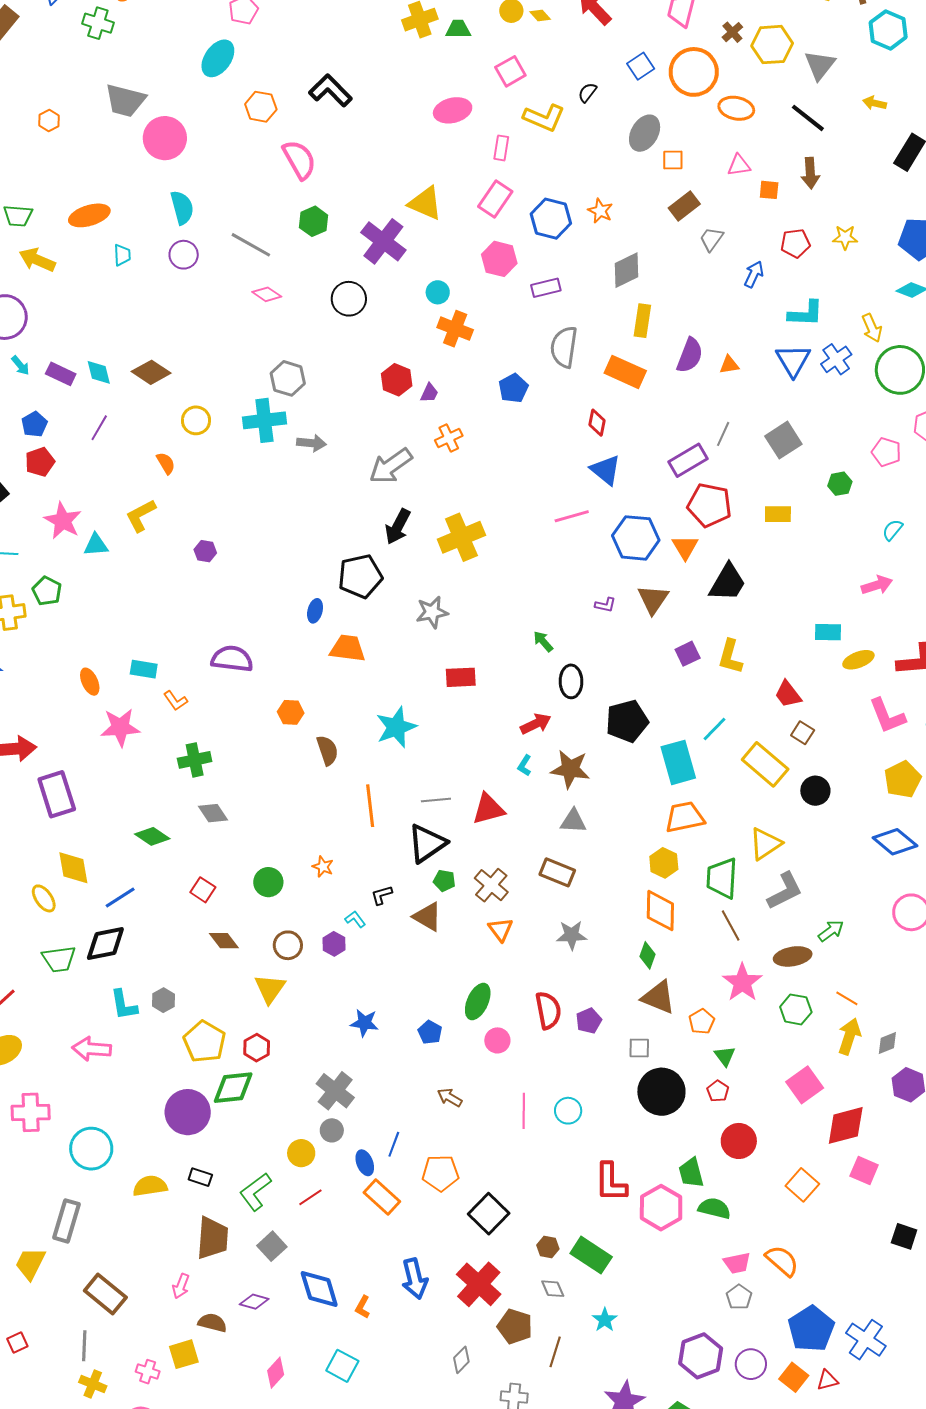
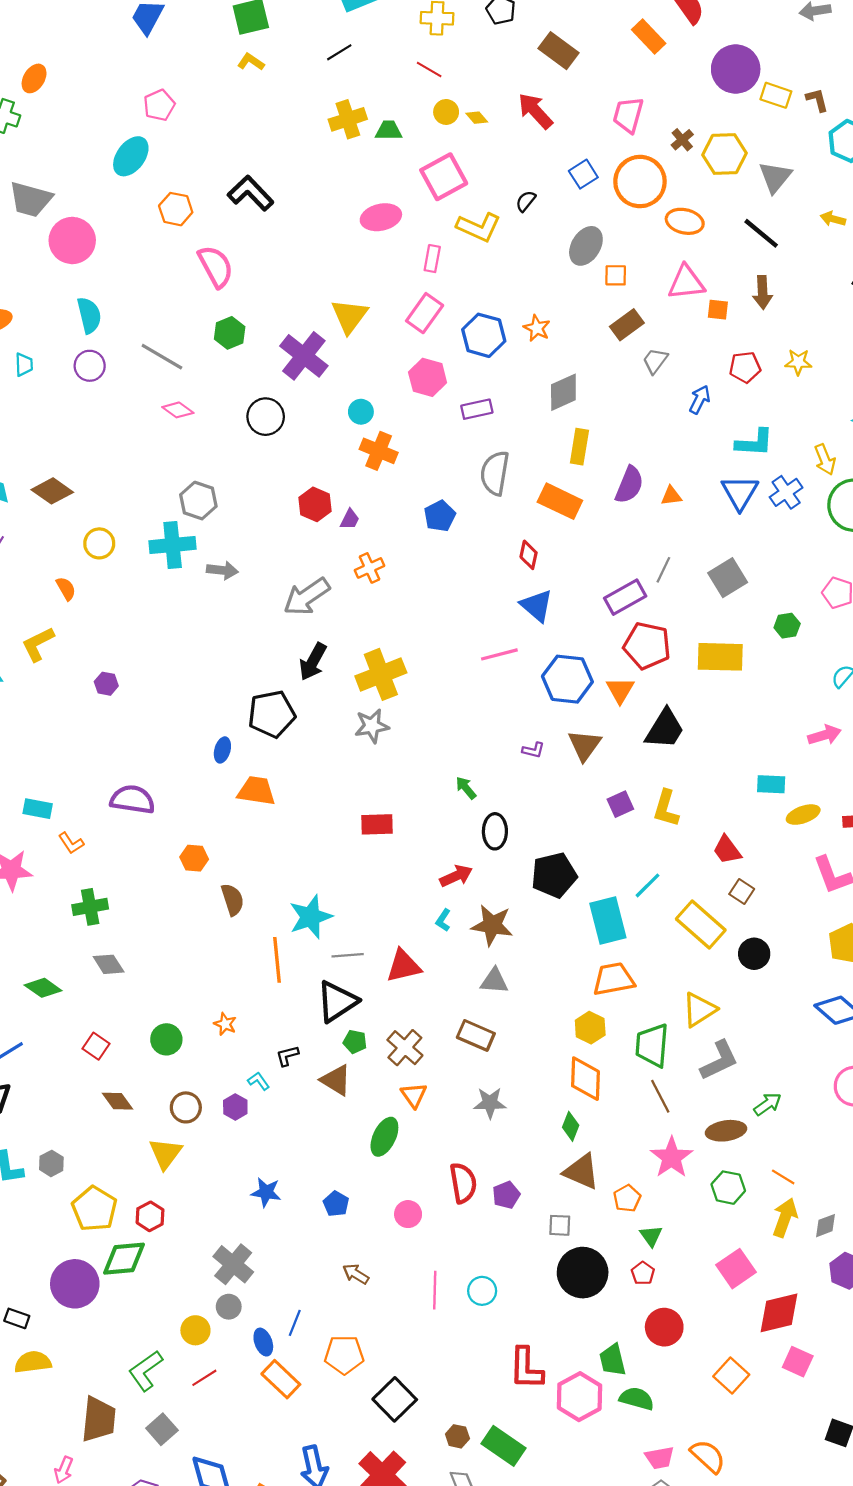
pink square: (510, 71) -> (444, 177), size x1.4
pink triangle: (739, 165) -> (686, 282), size x1.5
yellow triangle: (425, 203) -> (350, 316), turned 42
yellow rectangle: (778, 514) -> (720, 657), size x1.6
gray star: (432, 612) -> (372, 726), moved
cyan star: (396, 727) -> (311, 917), moved
green ellipse: (478, 1002) -> (384, 1137), moved
black rectangle: (200, 1177) -> (17, 1318), moved

